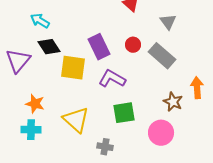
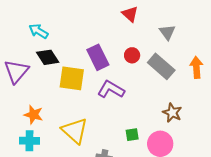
orange arrow: (197, 88) -> (196, 67), moved
green square: (124, 113) -> (132, 135), moved, size x0.6

